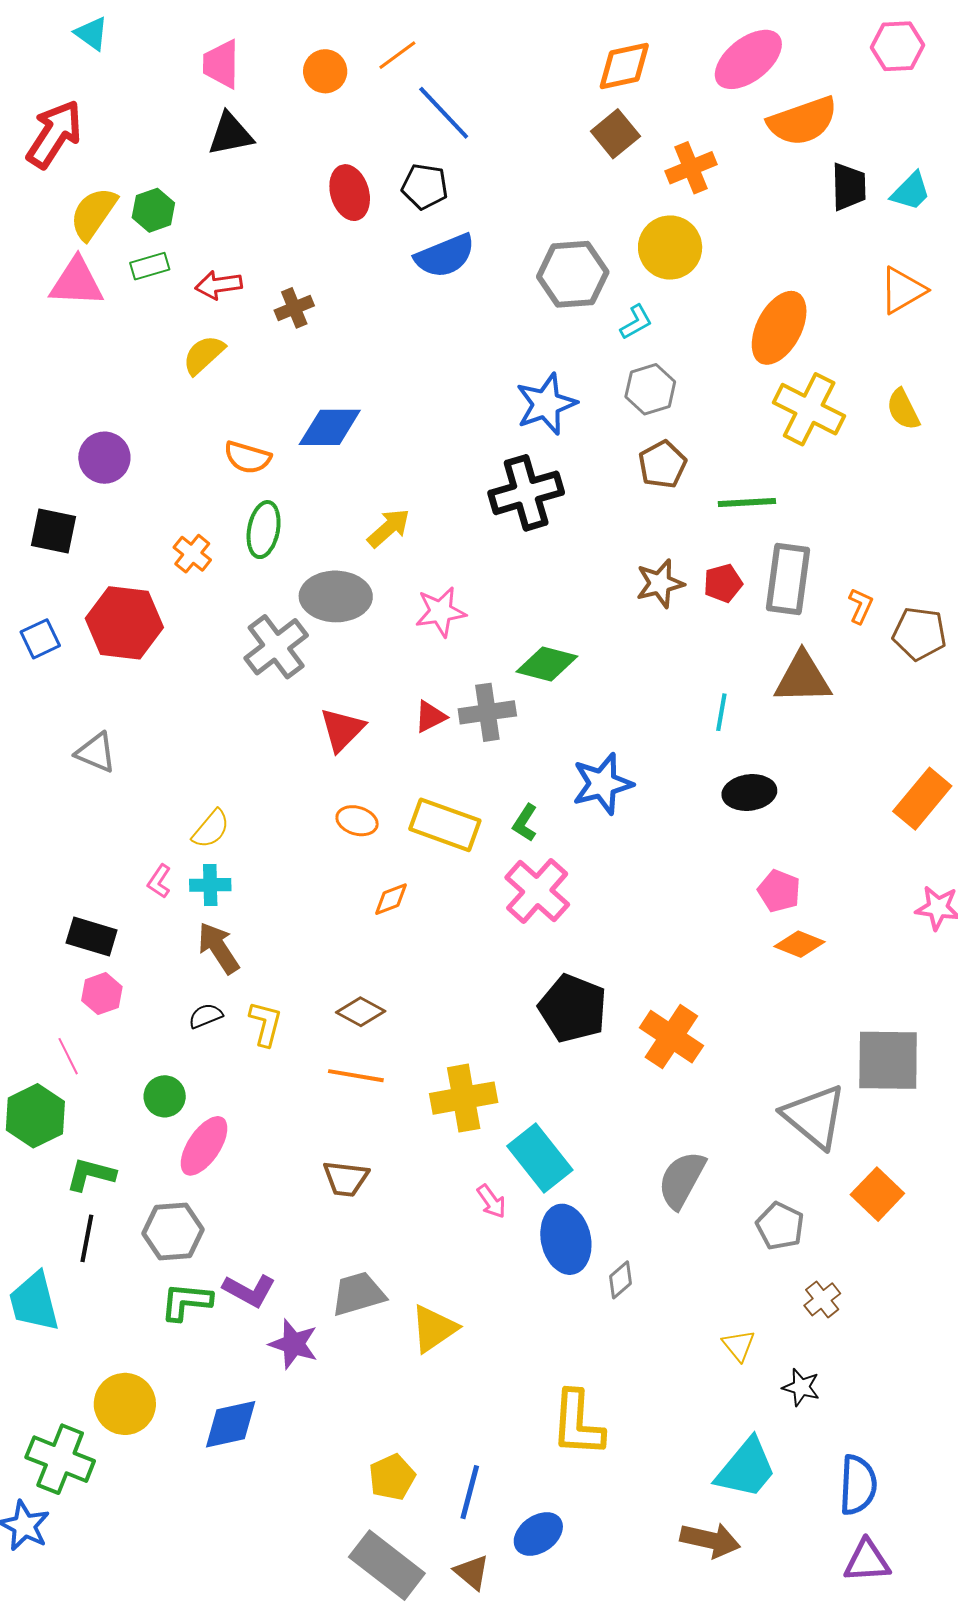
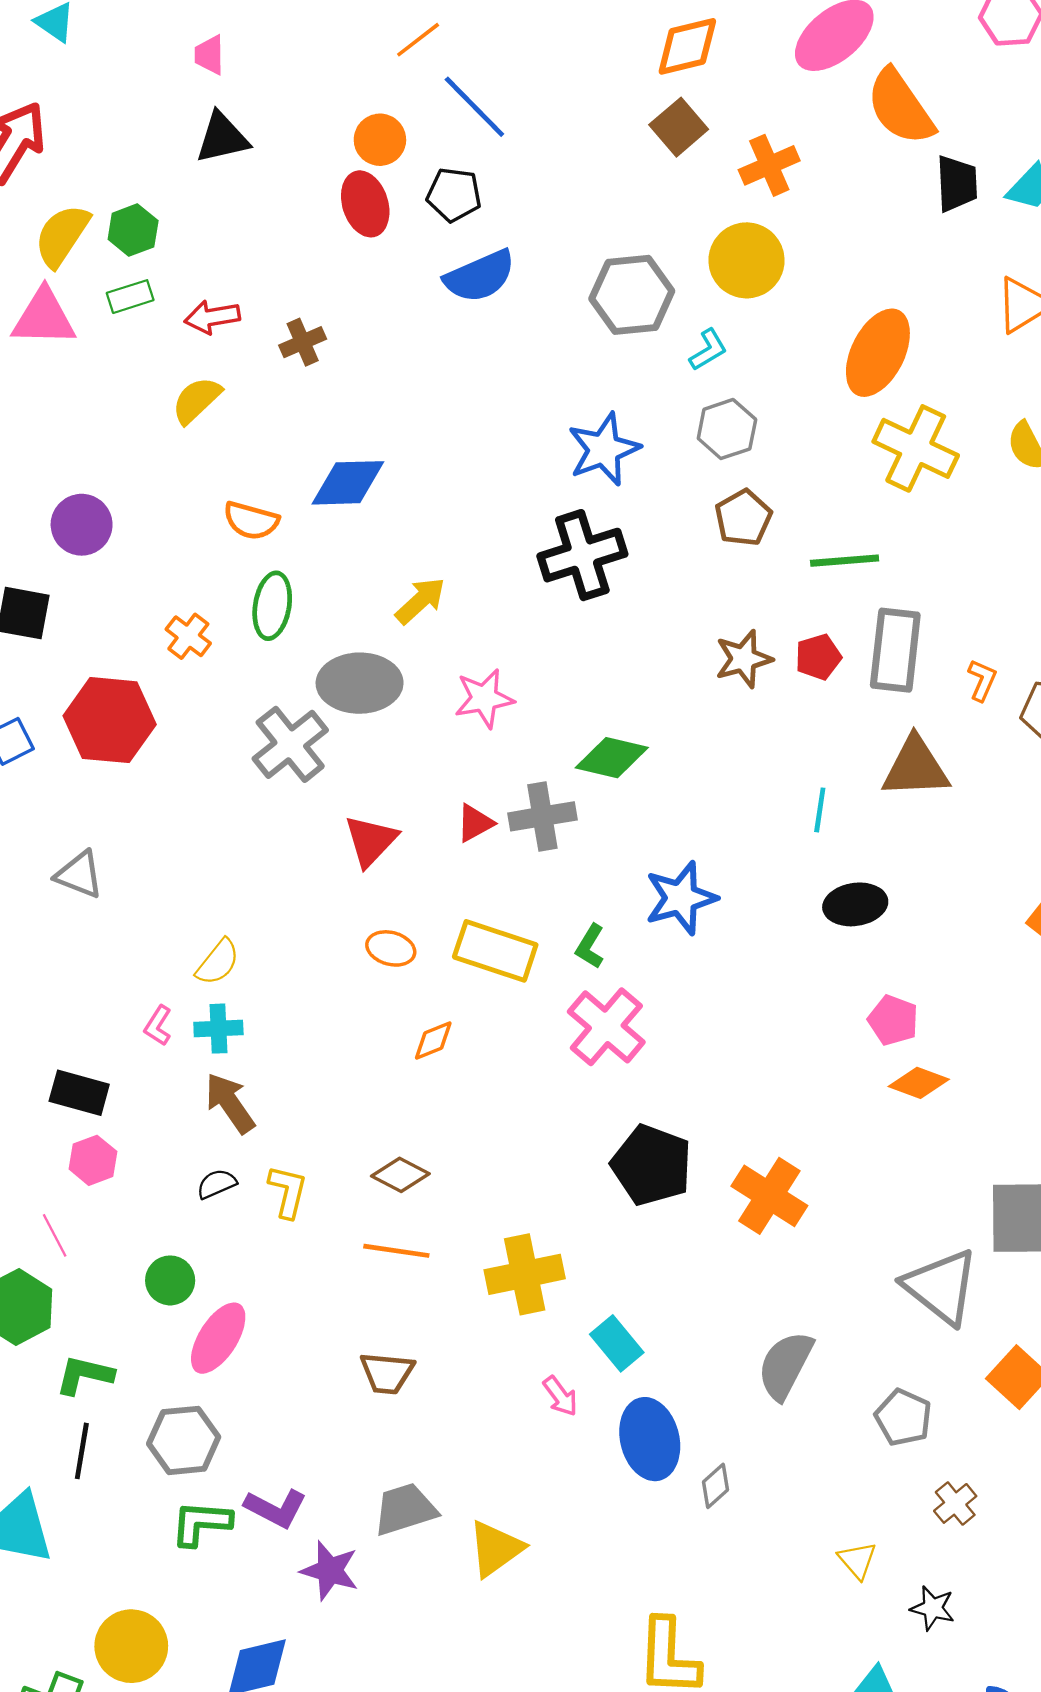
pink trapezoid: (221, 64) -> (209, 55), size x0.7
orange circle: (325, 71) -> (380, 140), moved
orange semicircle: (803, 121) -> (900, 107), turned 76
cyan rectangle: (540, 1158) -> (617, 1343), size x0.7

